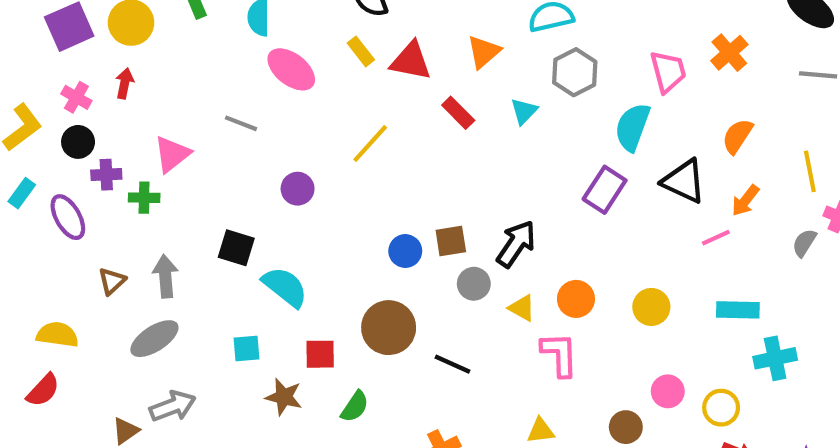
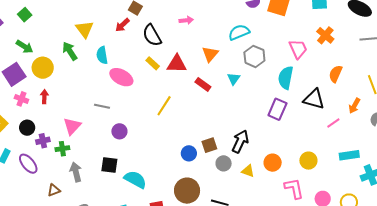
pink cross: (76, 97) -> (21, 99), moved
purple circle: (298, 189) -> (119, 131), moved
orange arrow: (745, 201) -> (354, 106), moved
gray arrow: (165, 276) -> (76, 172), moved
brown triangle: (112, 281) -> (54, 190), turned 32
pink L-shape: (559, 354) -> (294, 188), moved

